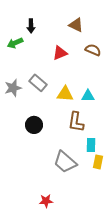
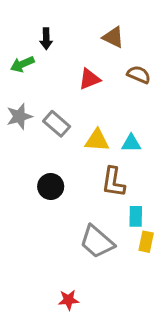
gray star: (13, 88) -> (19, 116), moved

